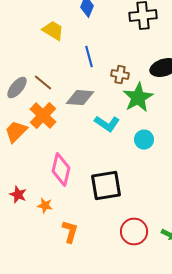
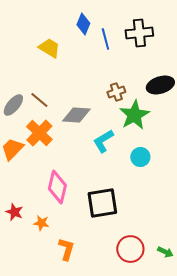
blue line: (89, 57) -> (105, 39), moved
brown cross: (120, 75) -> (116, 92), turned -30
cyan L-shape: (107, 124) -> (103, 141), turned 115

